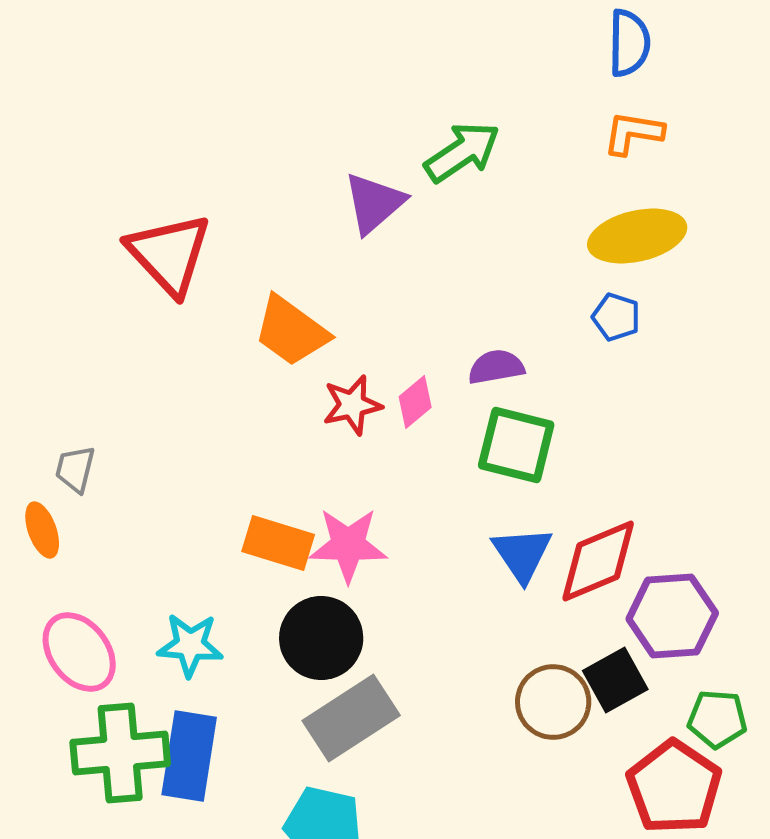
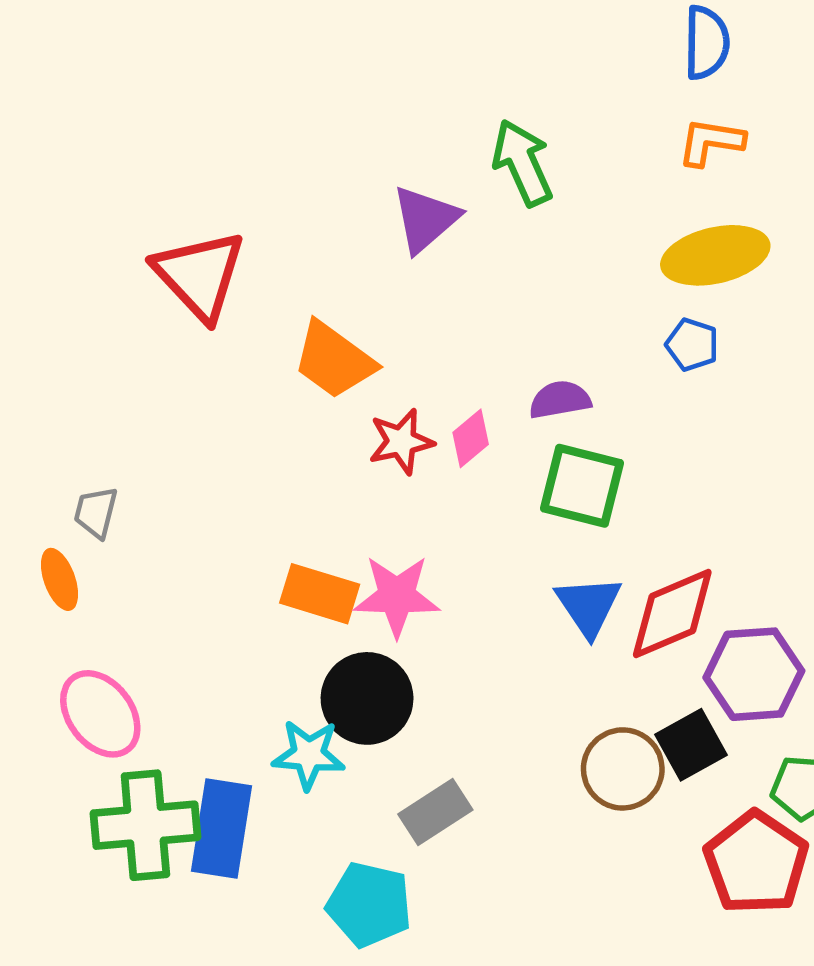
green arrow: (462, 152) -> (522, 163), turned -80
cyan star: (190, 645) -> (309, 755), moved
gray rectangle: (351, 718) -> (435, 812), moved, size x0.7

